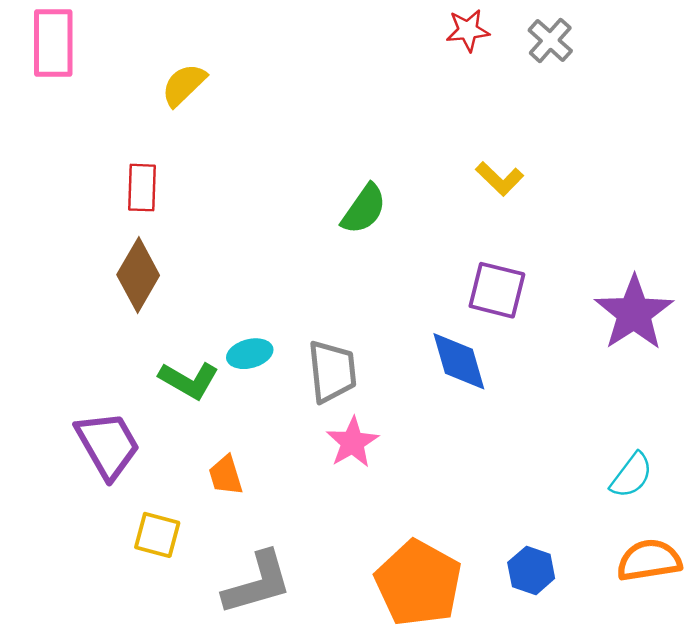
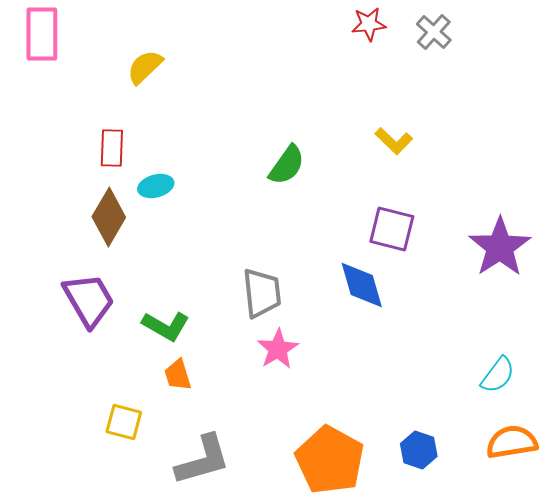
cyan ellipse: (250, 354) -> (156, 186), moved
green L-shape: (189, 380) -> (166, 326), moved
purple trapezoid: (108, 445) -> (89, 300), moved

